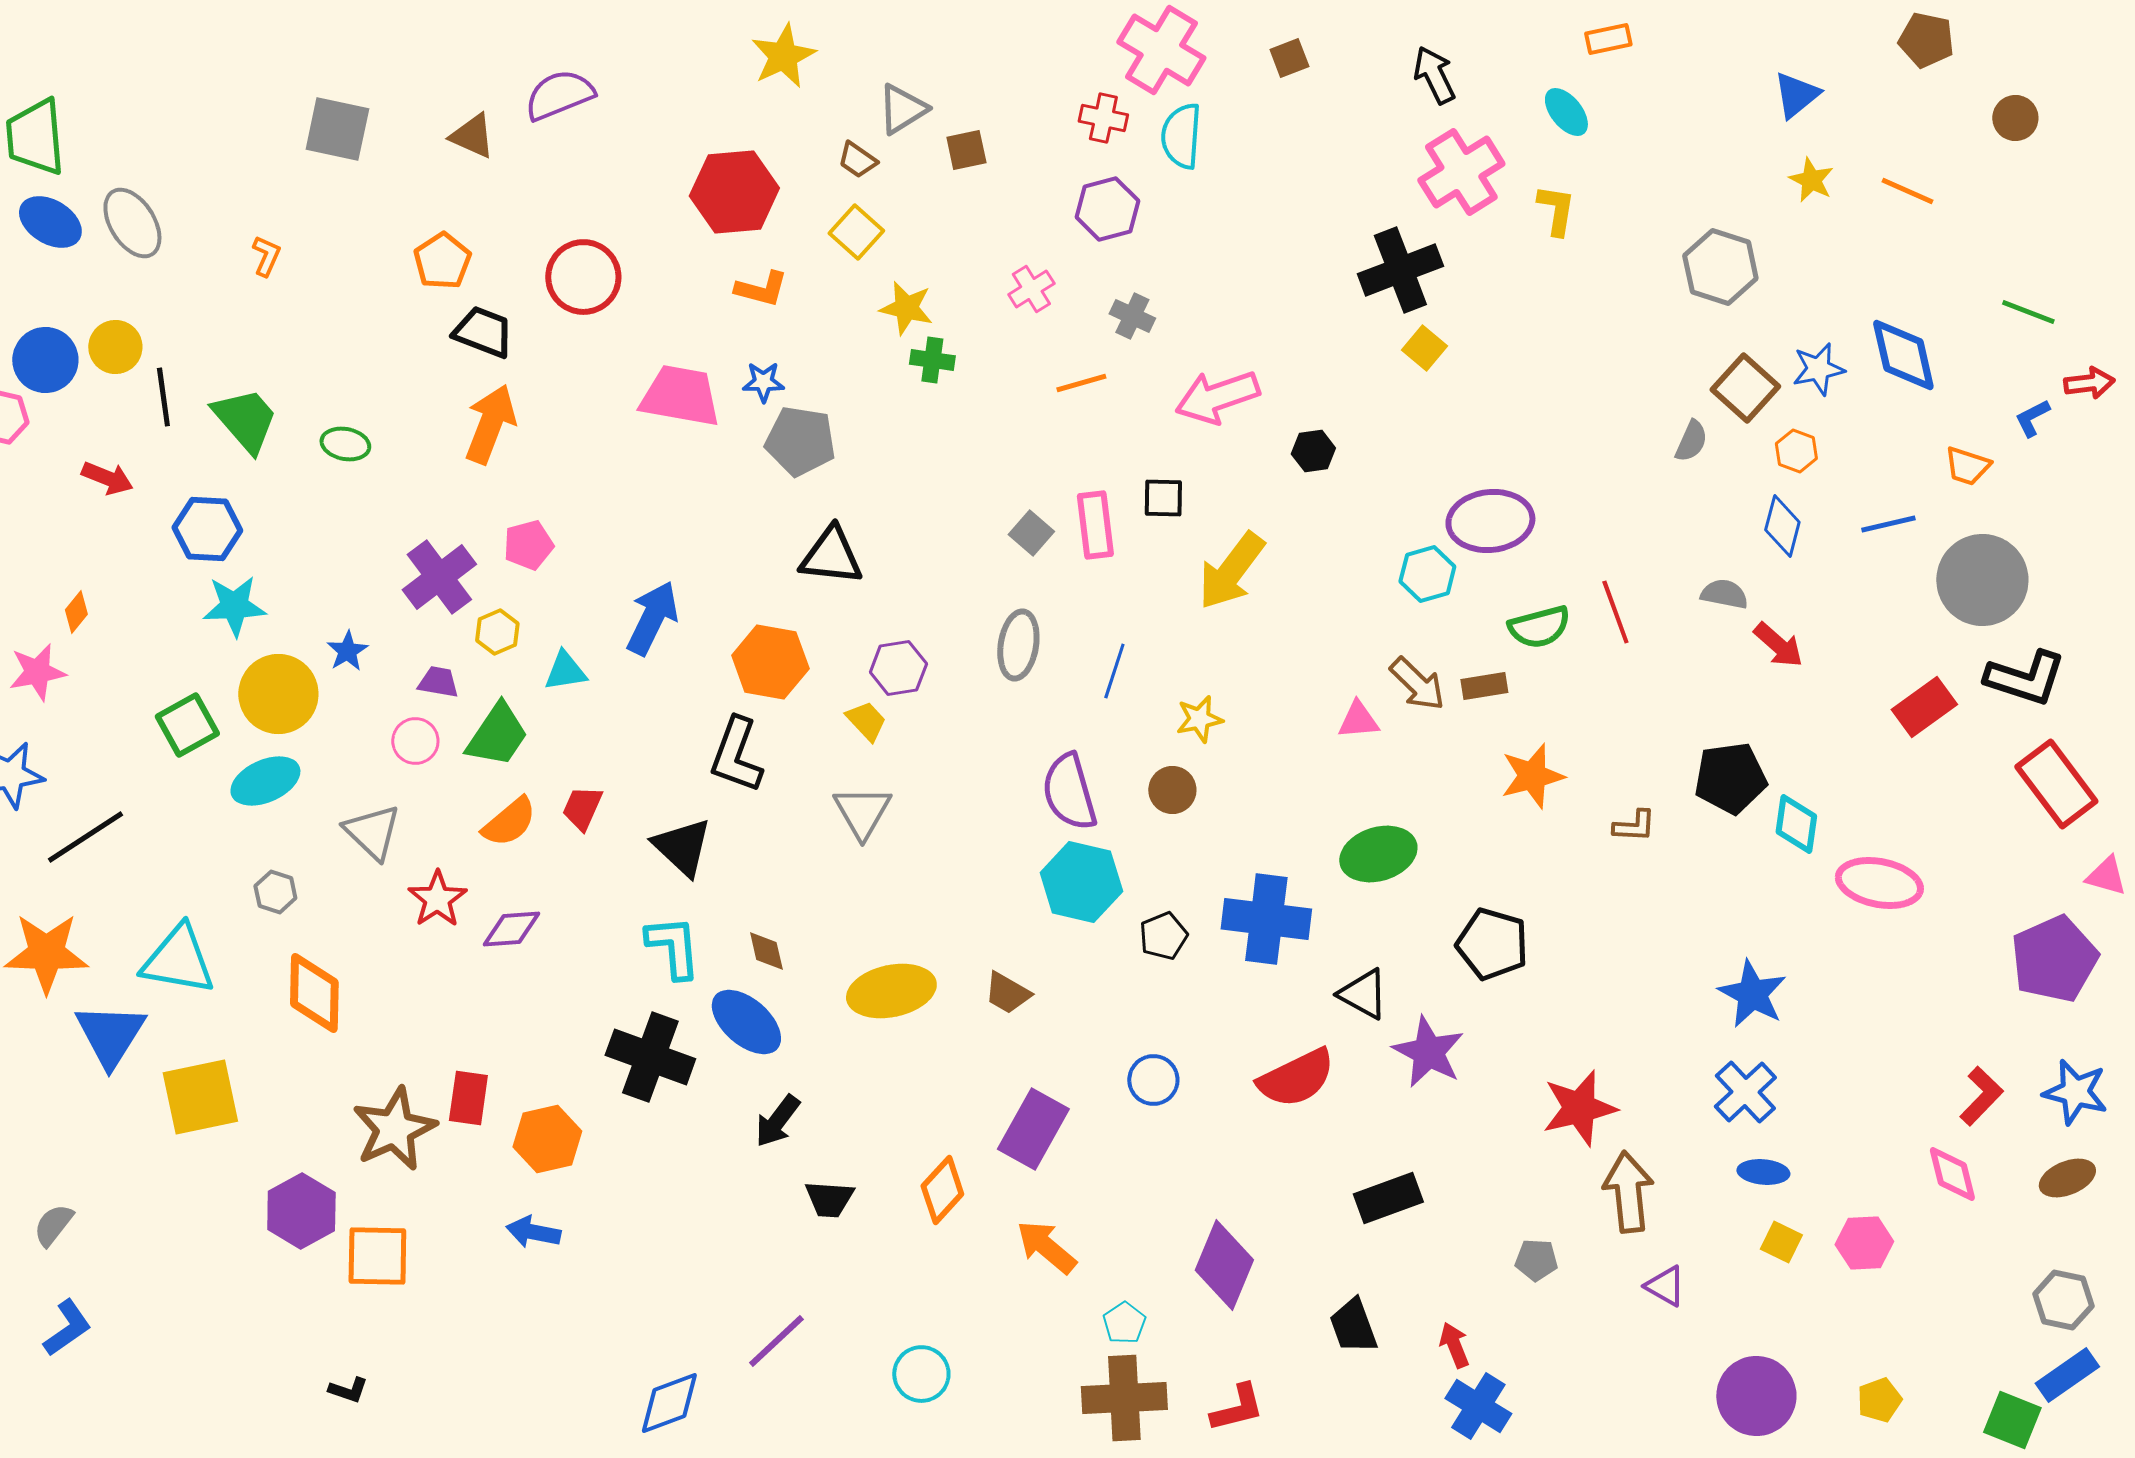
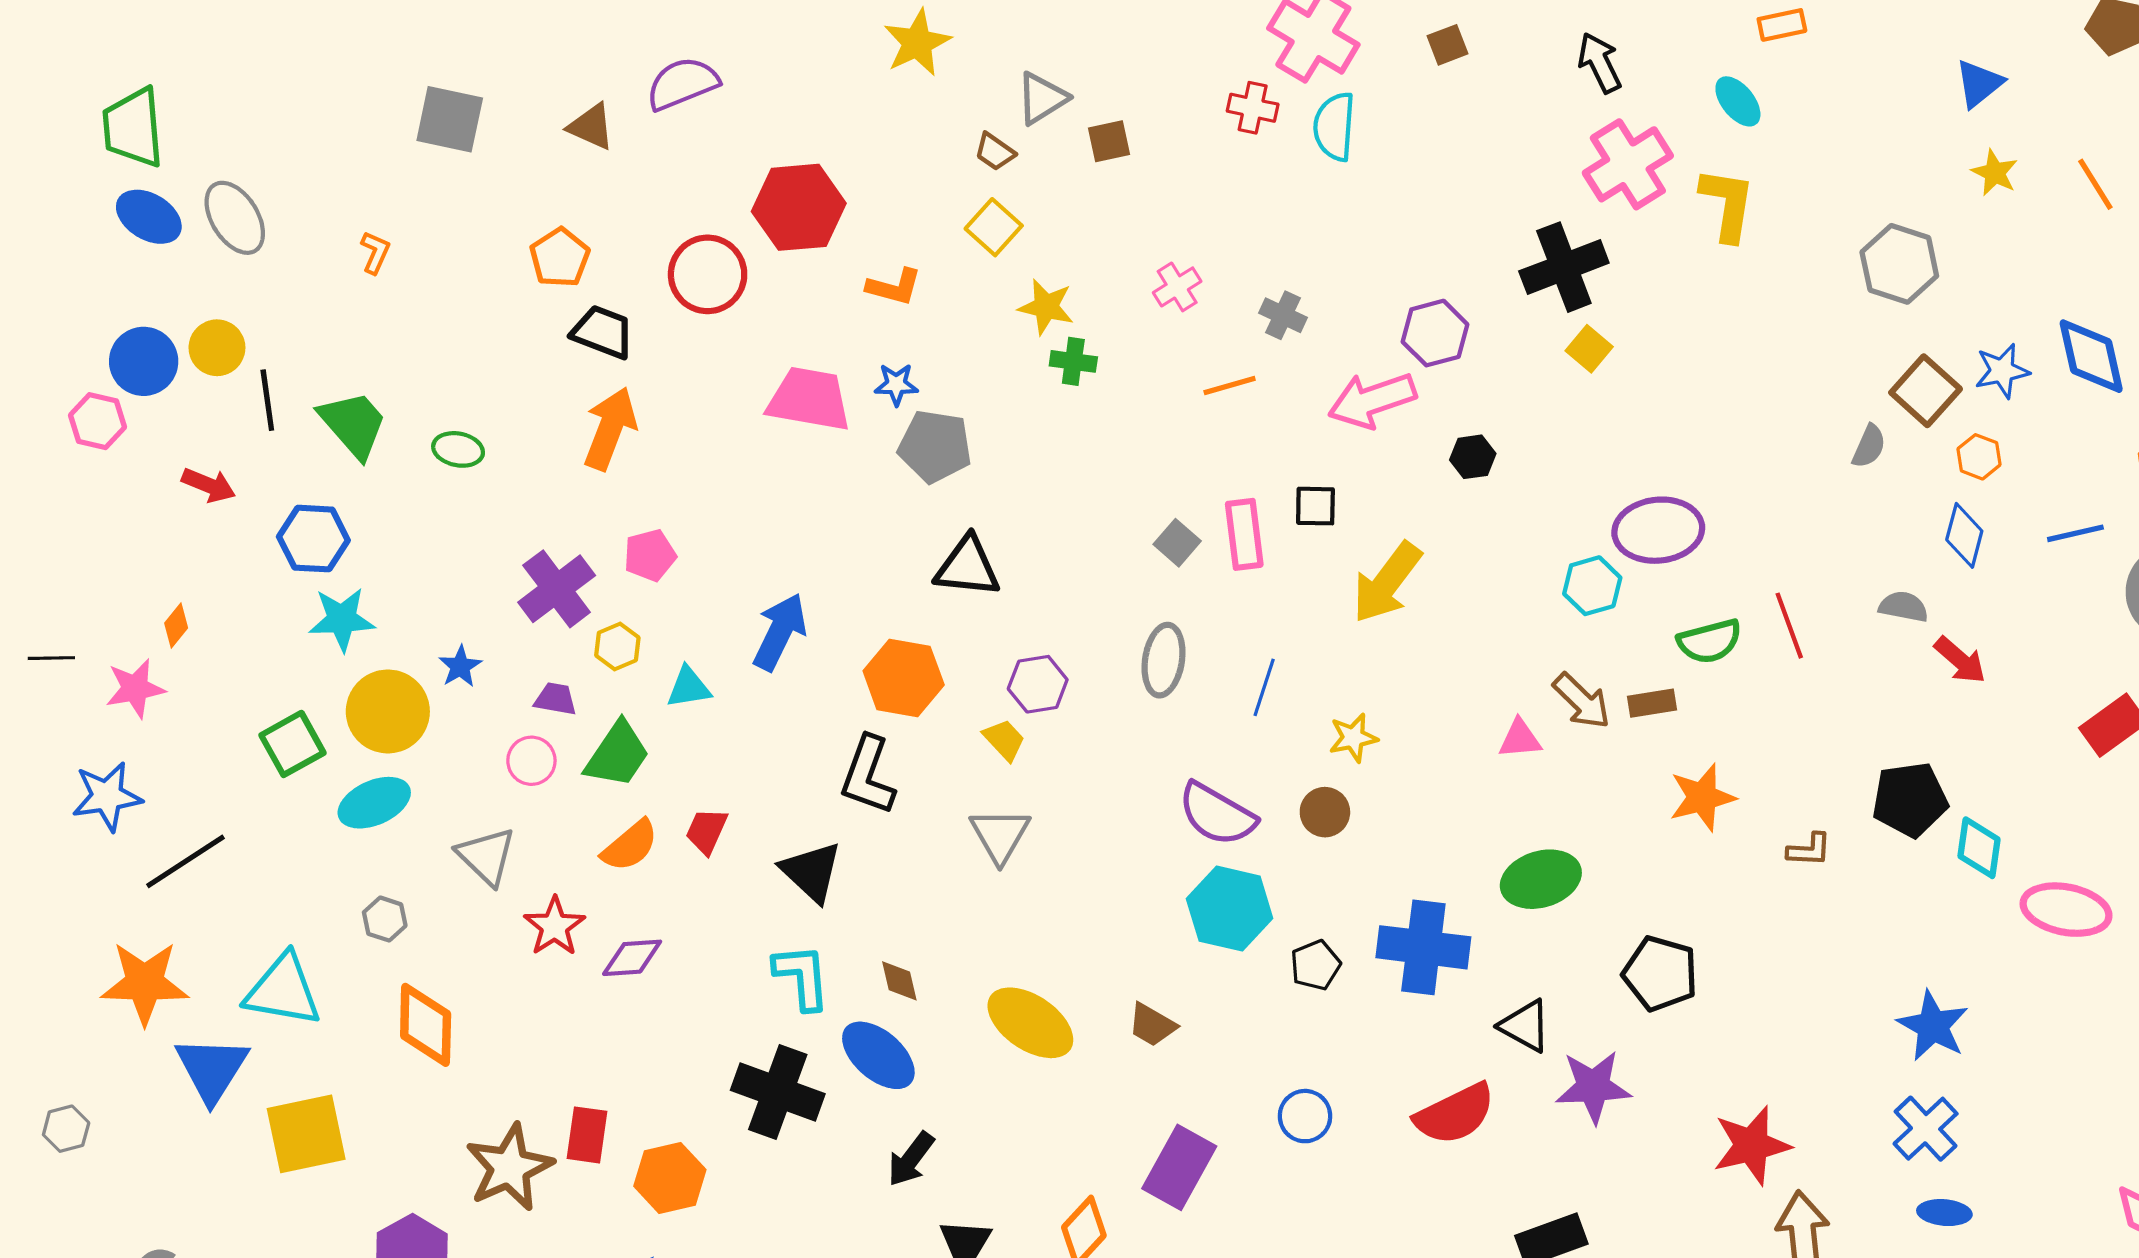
orange line: (1907, 191) -> (2095, 184), turned 34
red hexagon: (734, 192) -> (799, 207), moved
purple hexagon: (1107, 209) -> (1435, 333), moved
yellow L-shape: (1556, 210) -> (1727, 204), size x1.4
purple semicircle: (1069, 792) -> (1217, 814), turned -44
yellow ellipse: (891, 991) -> (1030, 1023), turned 46
purple star: (1428, 1052) -> (1593, 1087), turned -30

